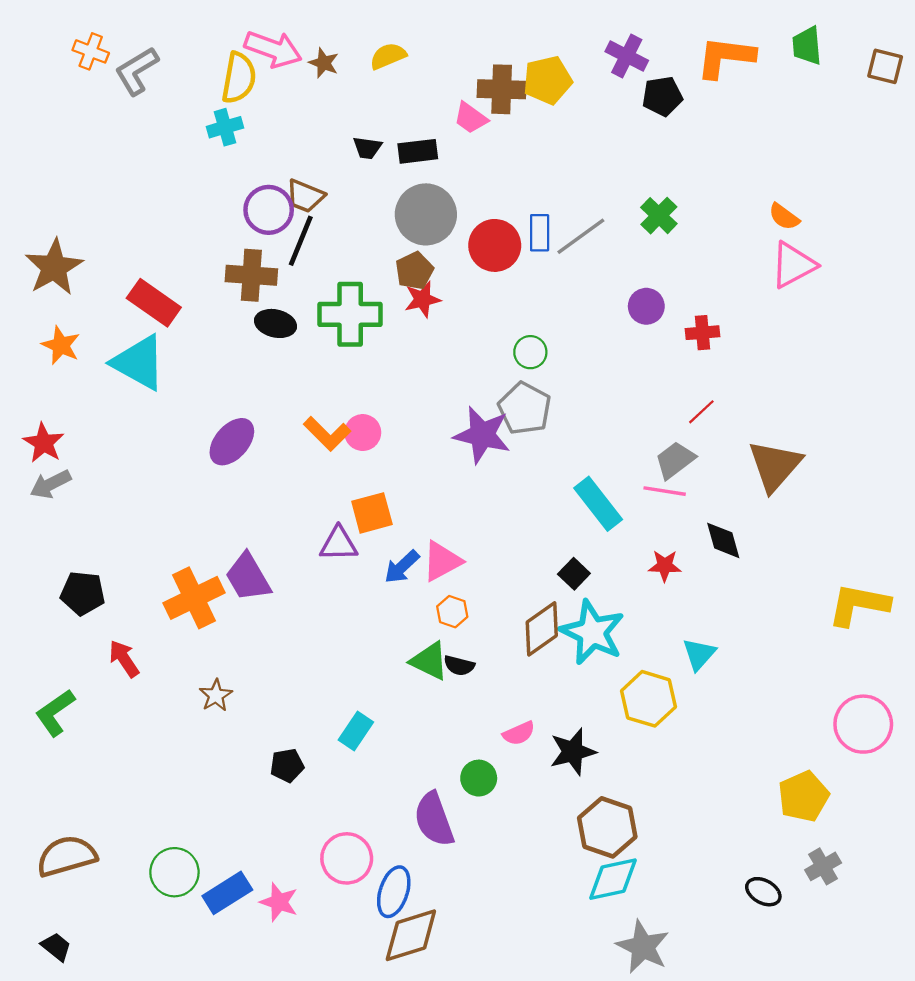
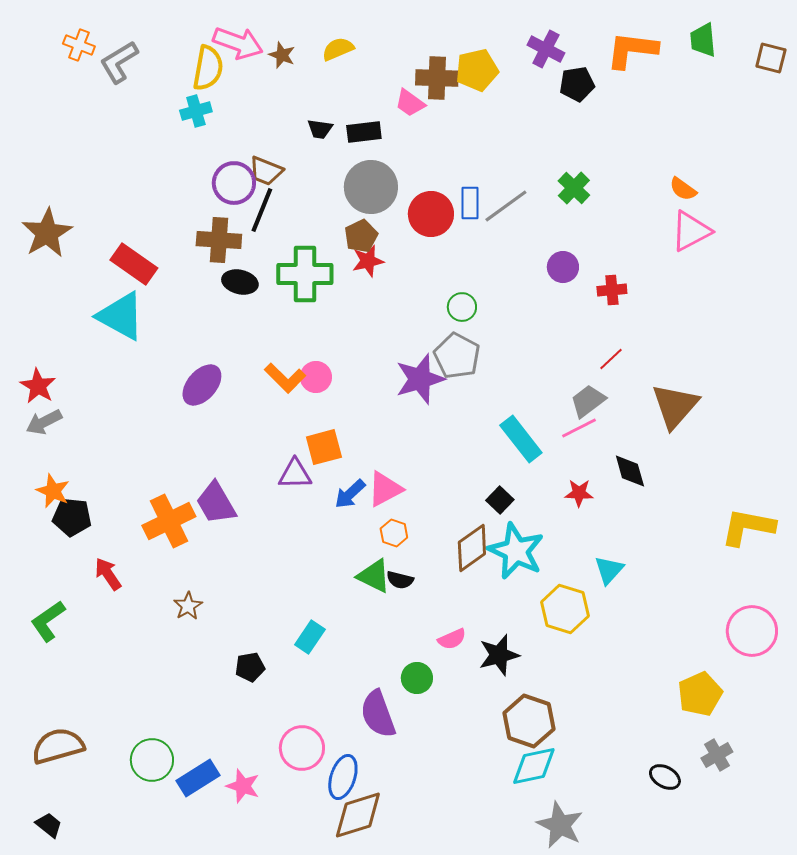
orange star: (61, 345) -> (53, 491), moved
purple star: (482, 435) -> (420, 379), turned -30
pink line: (665, 491) -> (579, 428), turned -36

